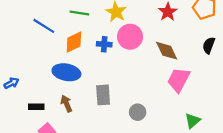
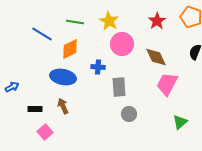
blue cross: (104, 44) -> (98, 67), moved
gray rectangle: (103, 95) -> (119, 87), moved

